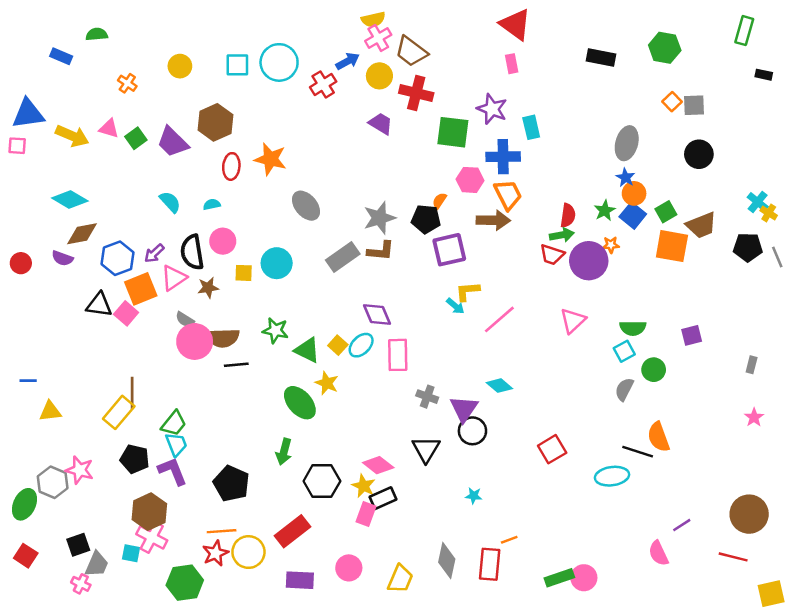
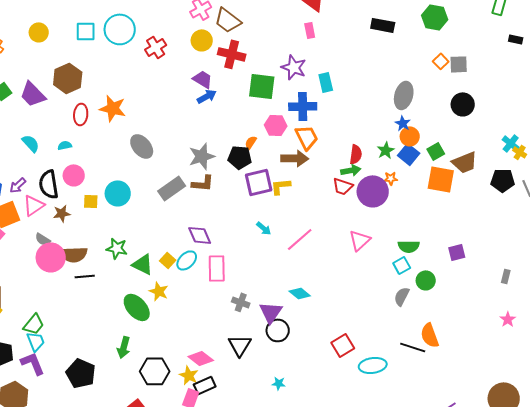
blue arrow: (348, 61) -> (207, 96), moved
yellow L-shape: (468, 291) -> (281, 186), moved
cyan ellipse: (612, 476) -> (373, 365), moved

